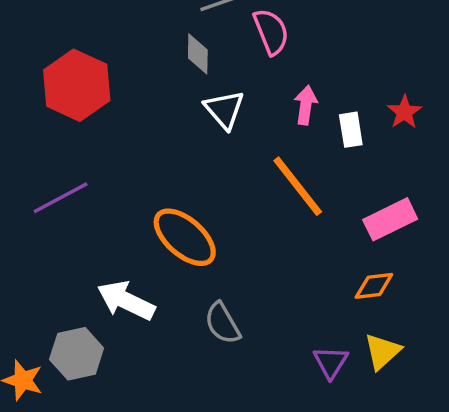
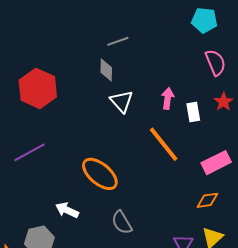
pink semicircle: (271, 32) -> (215, 63), moved
white arrow: (126, 301) -> (67, 210), size x0.7

